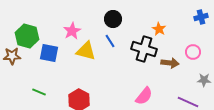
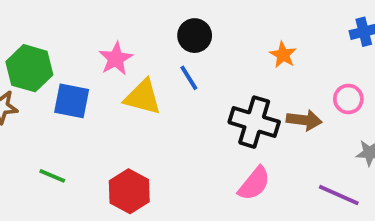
black cross: (144, 49) -> (254, 122), moved

